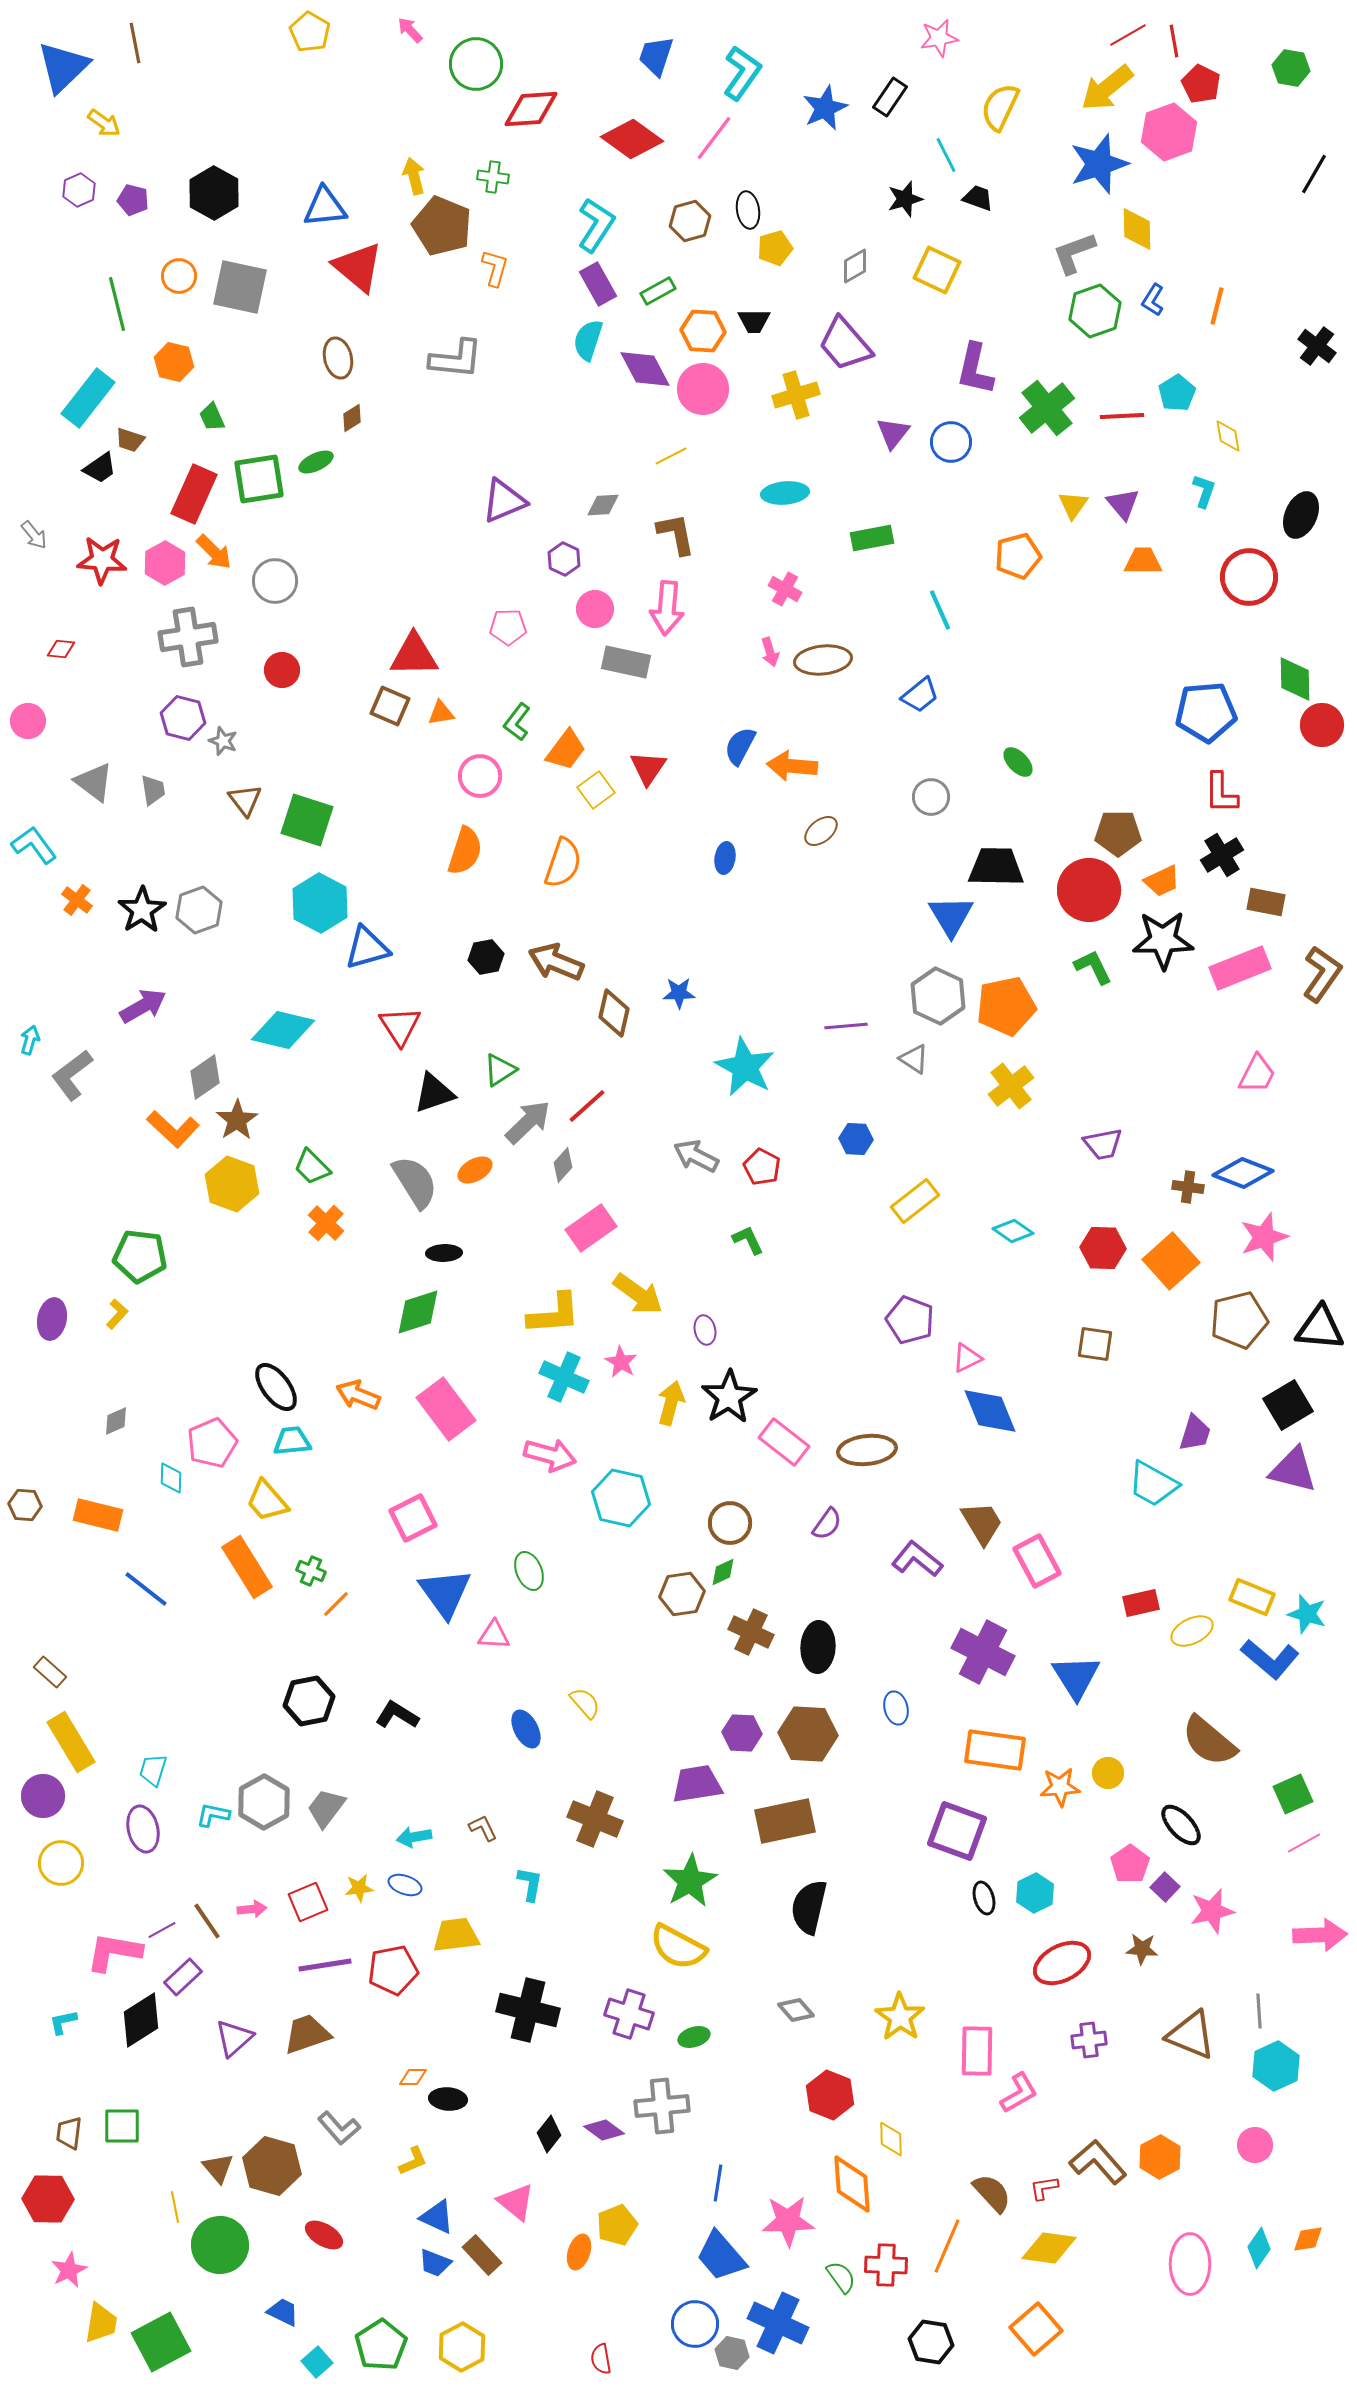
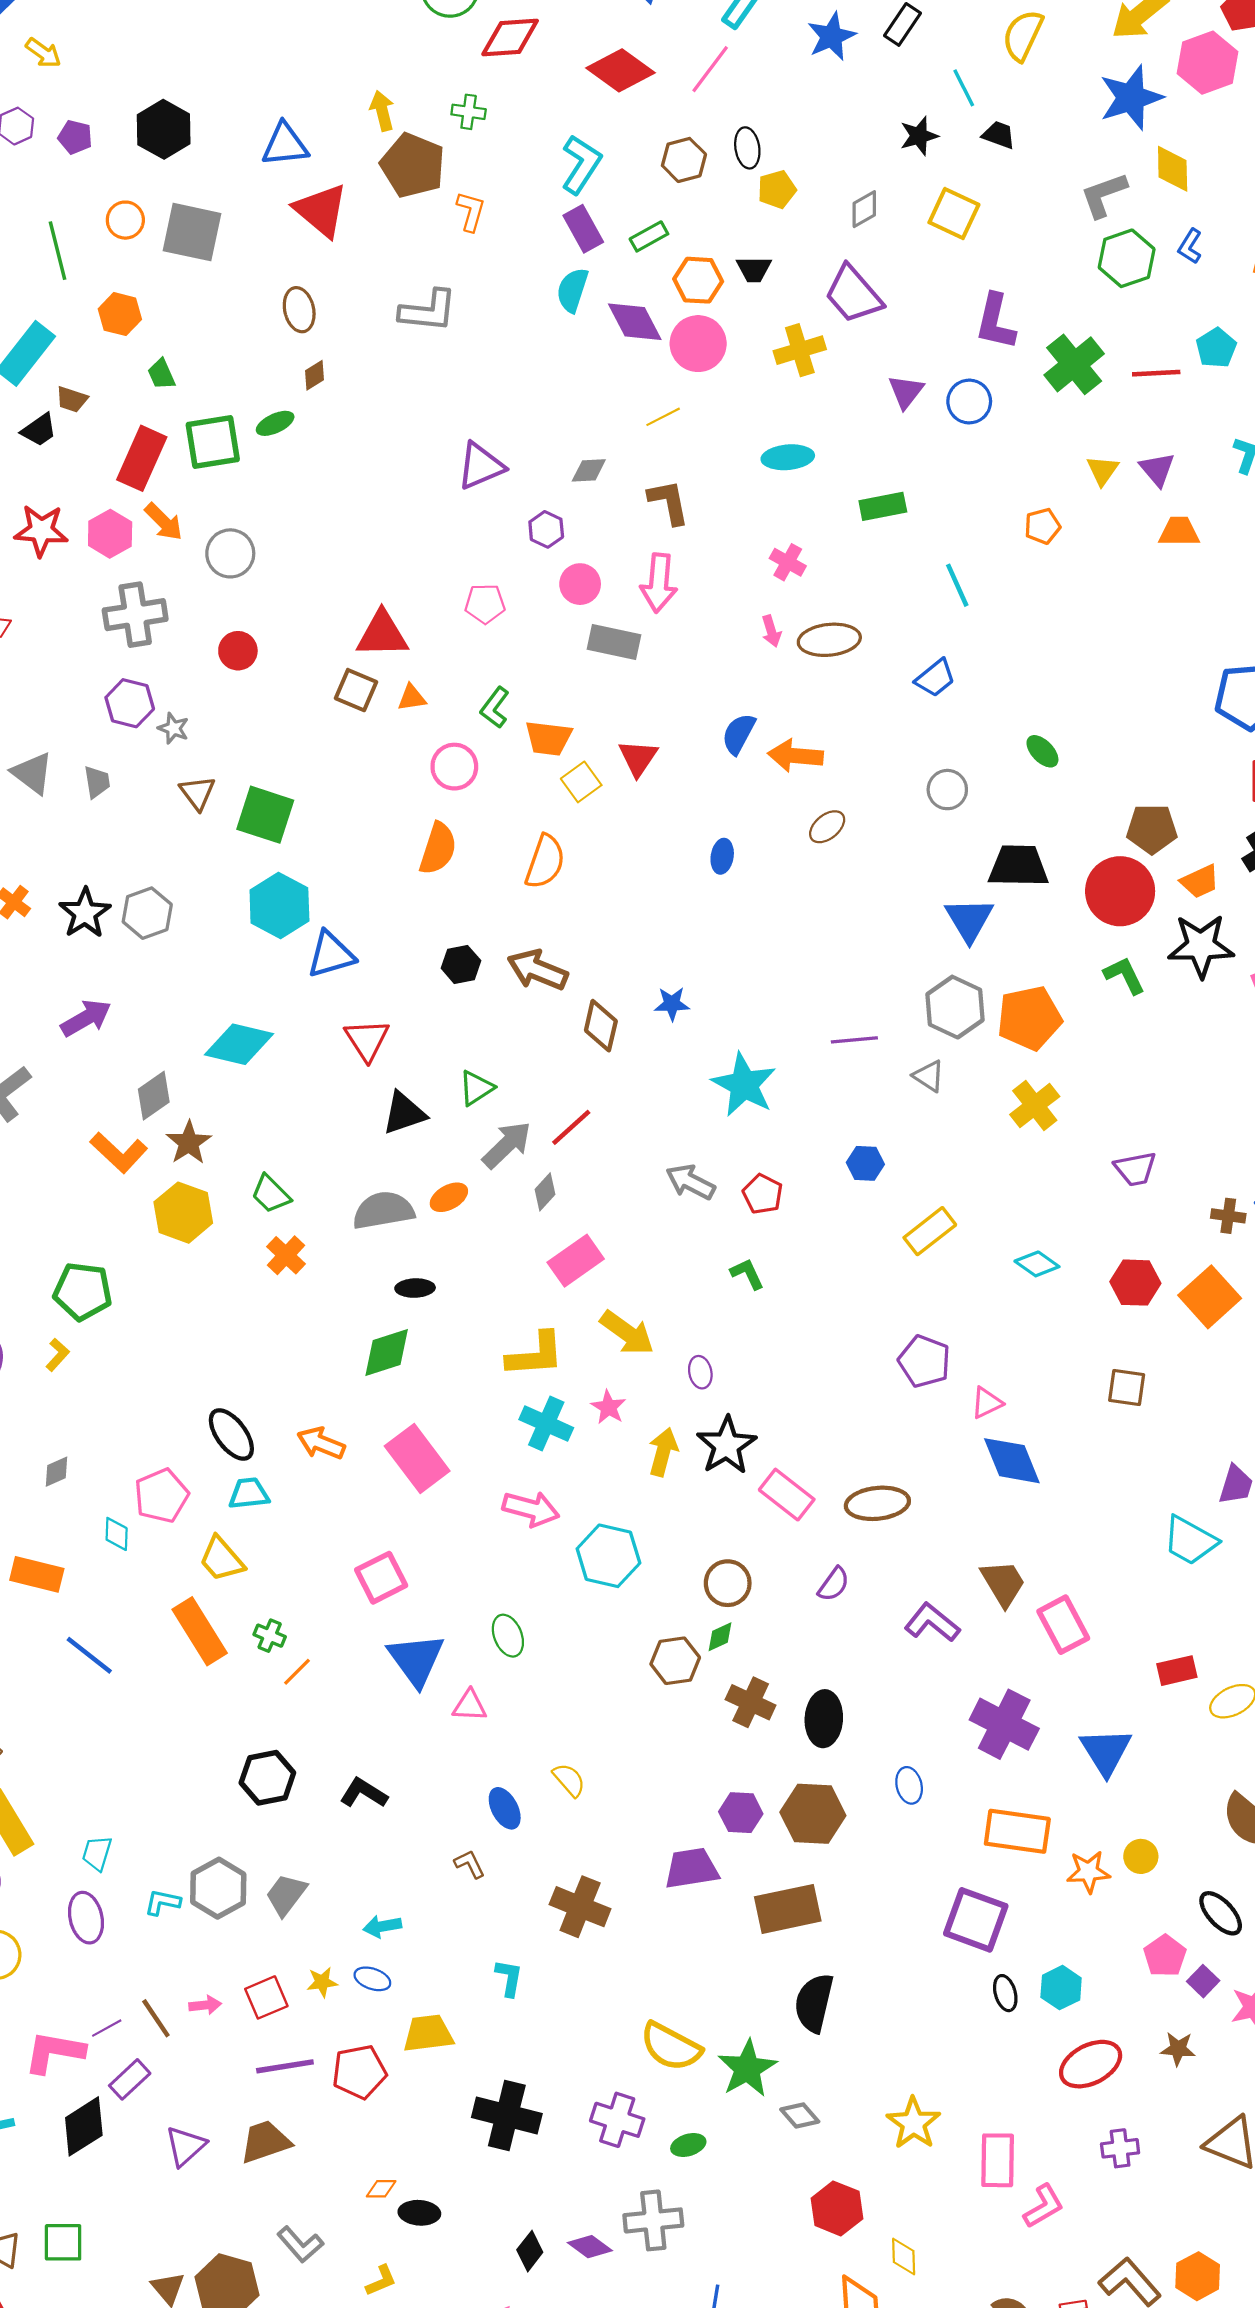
orange pentagon: (1018, 556) -> (1042, 526), size x0.7
orange trapezoid: (566, 750) -> (548, 738), turned 60
gray semicircle: (415, 1182) -> (383, 1210), turned -68
brown L-shape: (483, 1828) -> (470, 1864), moved
green star: (690, 1881) -> (747, 2068), moved

